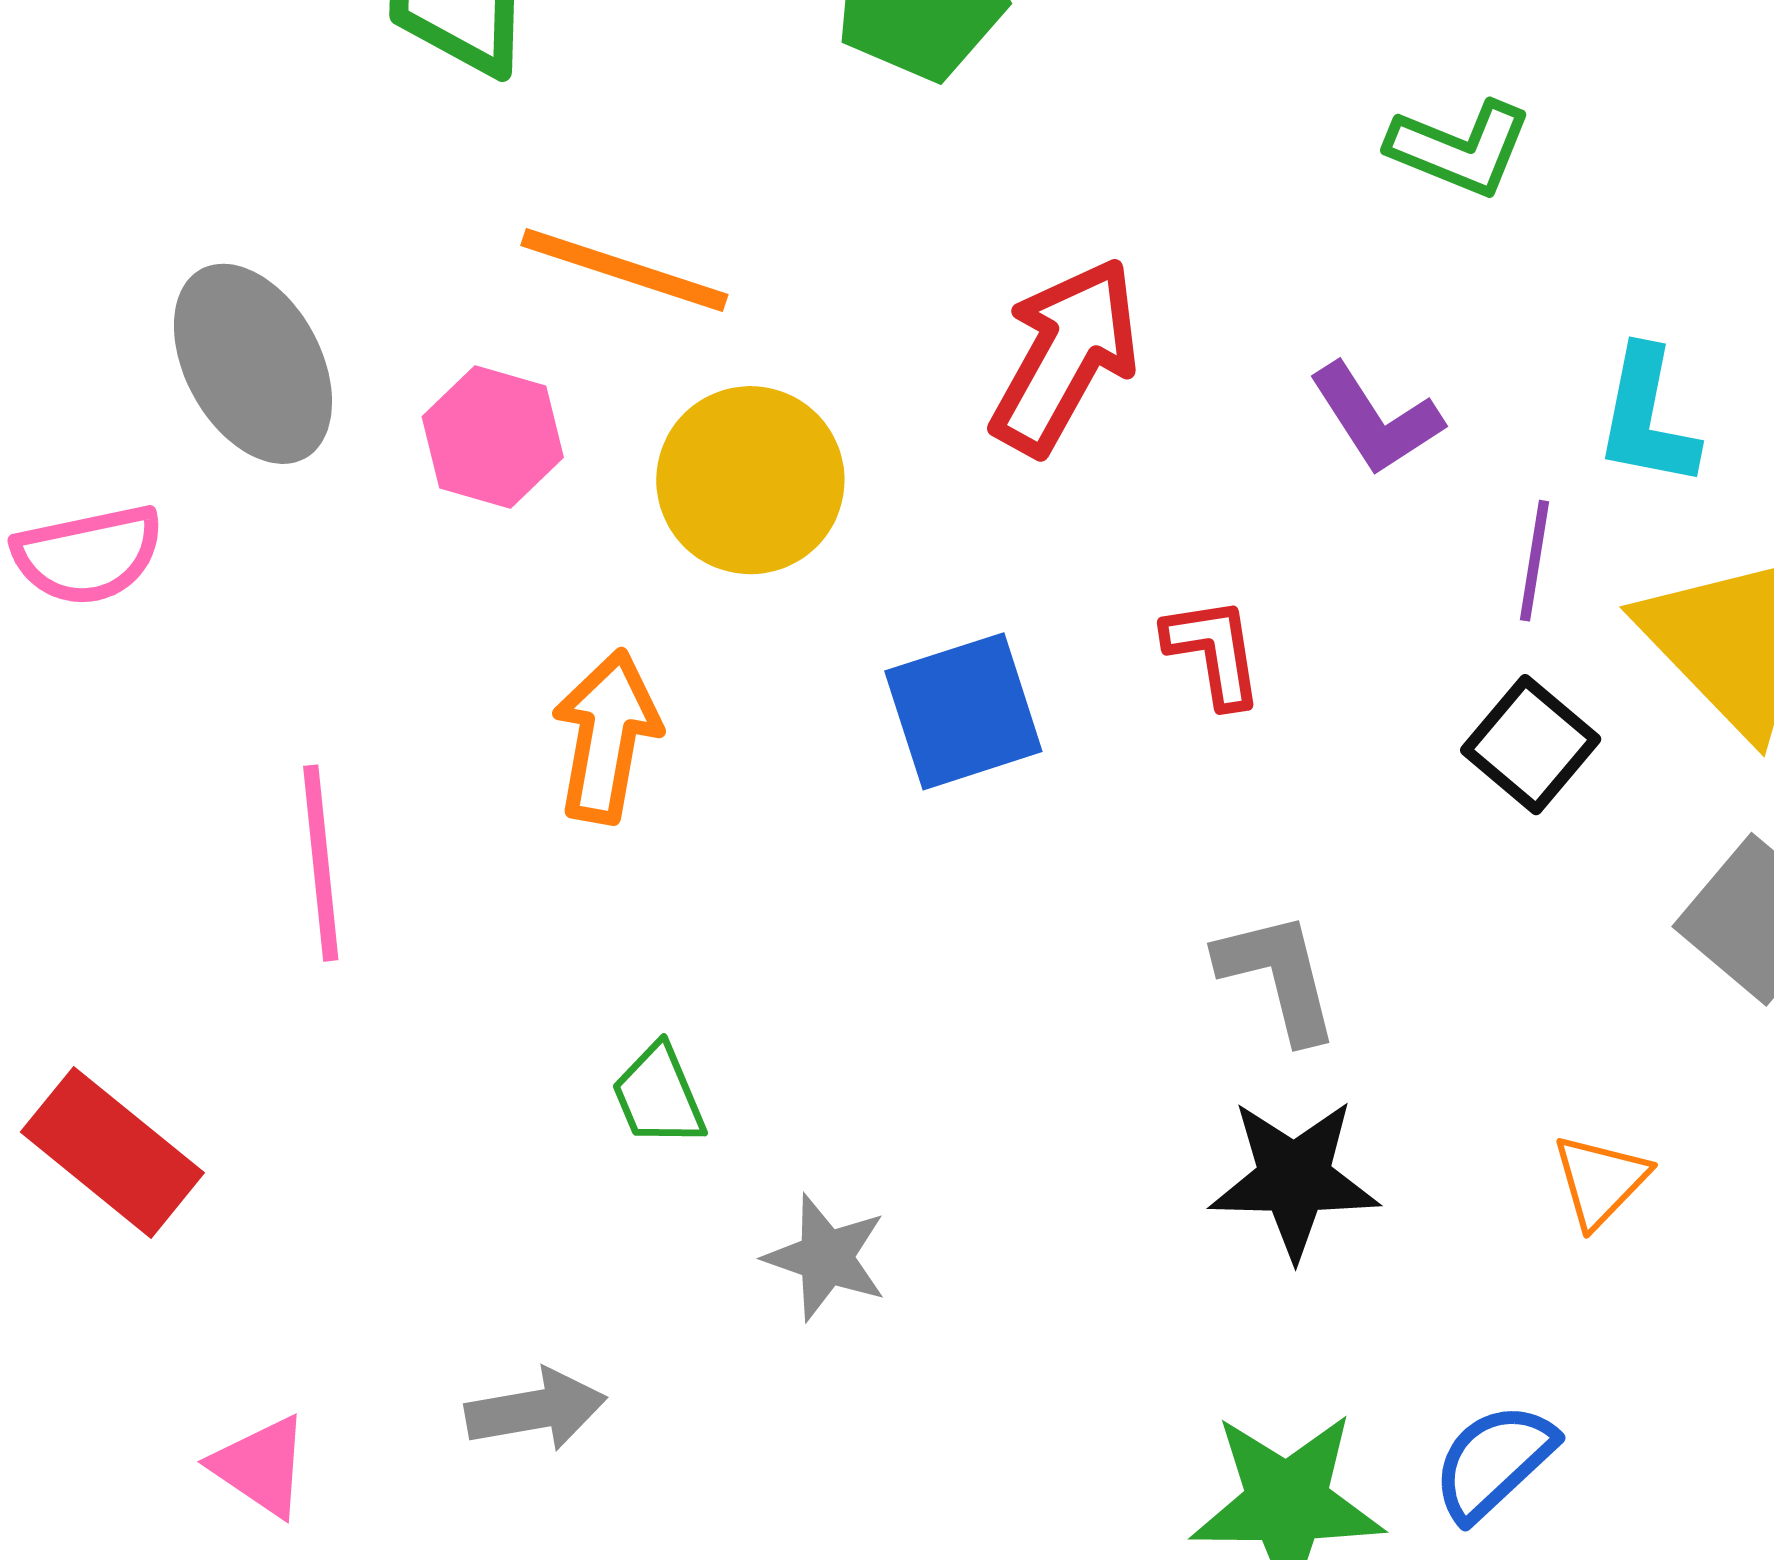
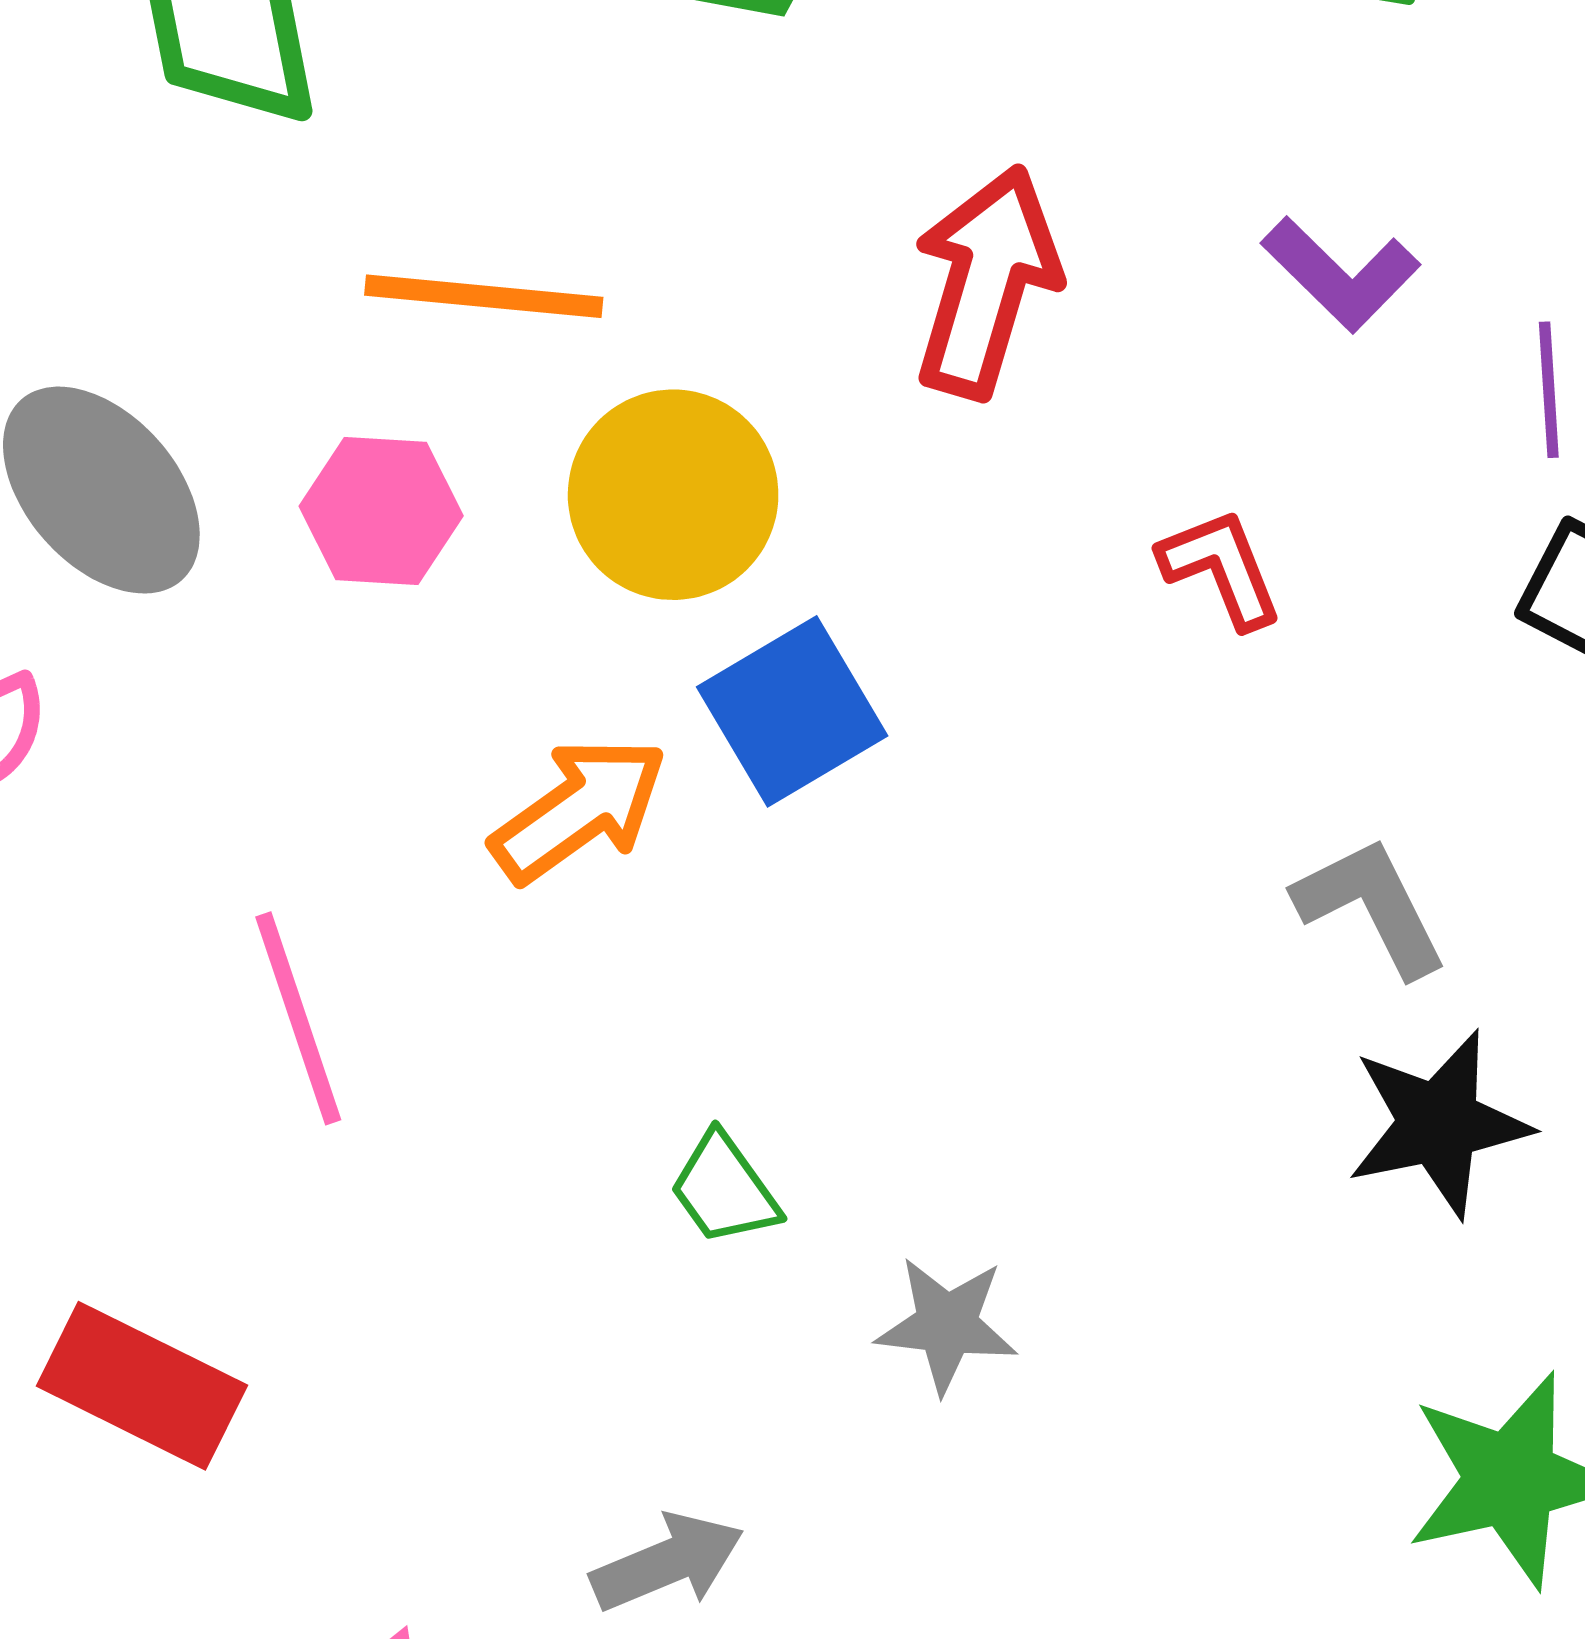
blue square: (963, 711) -> (792, 711), moved
orange arrow: (607, 736) -> (579, 810), turned 57

